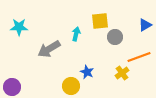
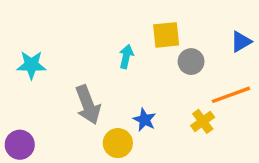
cyan star: (19, 27) -> (31, 65), moved
gray arrow: (49, 49) -> (88, 105), moved, turned -80

